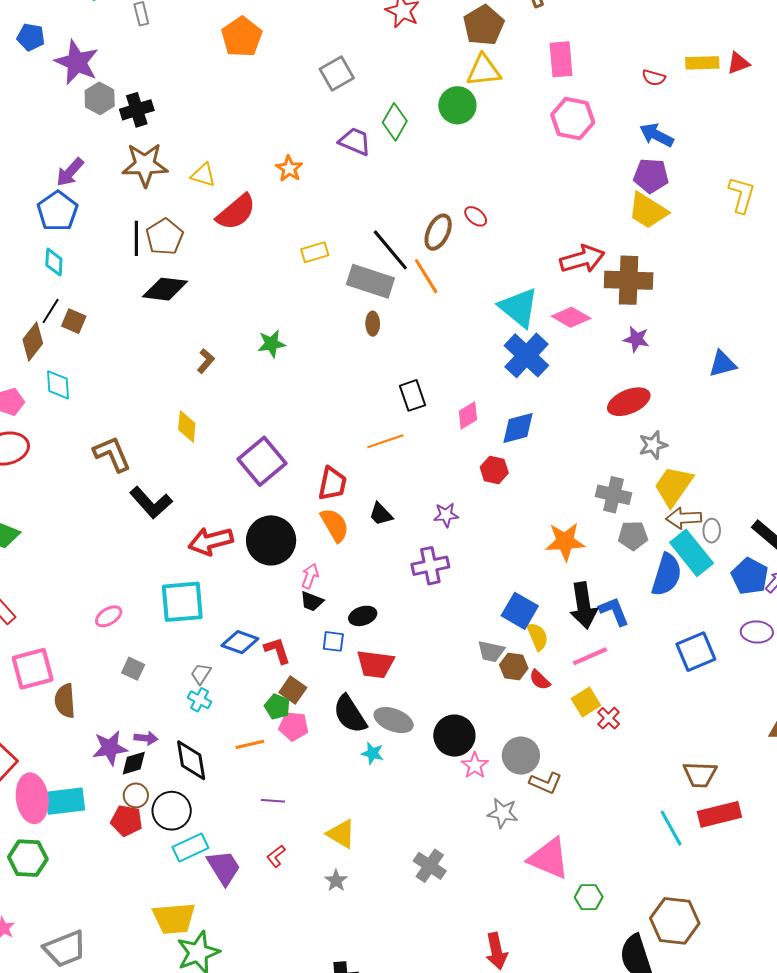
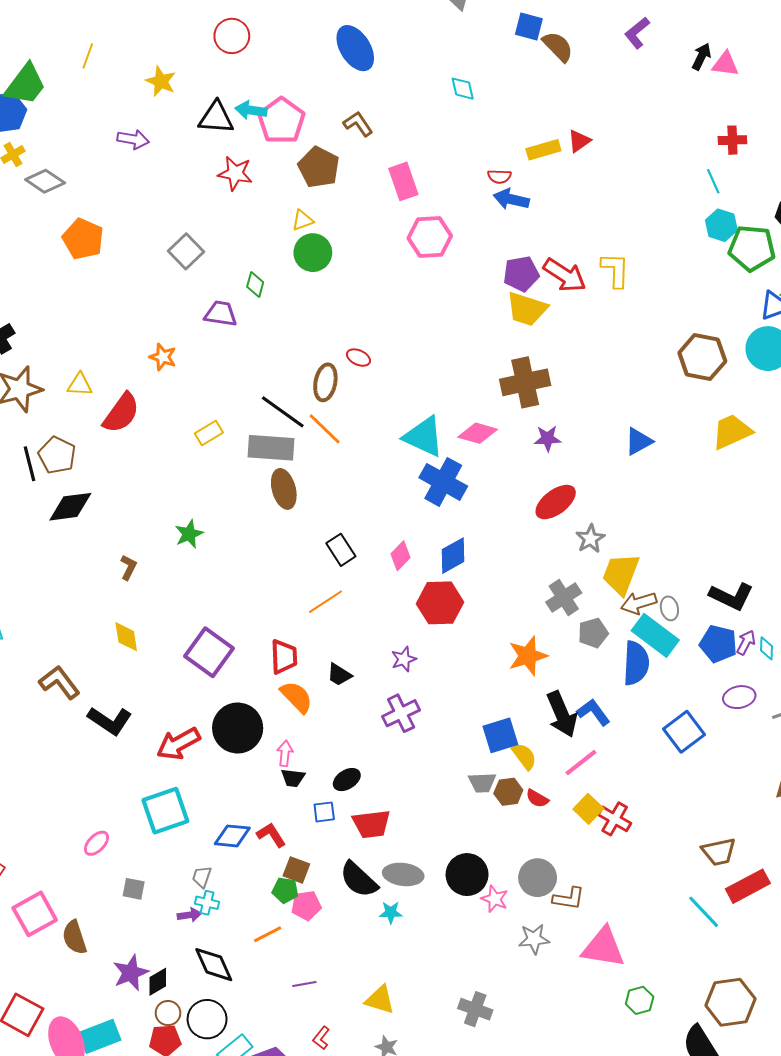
yellow triangle: (484, 70) -> (303, 220), moved, size x0.6
green diamond: (395, 122) -> (255, 285), size x0.7
blue arrow: (657, 135) -> (511, 199), moved
red arrow: (582, 259) -> (565, 275), moved, turned 63
brown ellipse: (373, 324) -> (284, 489), size x1.6
red hexagon: (494, 470) -> (440, 603), size x1.6
gray cross: (613, 495) -> (564, 598), turned -32
blue square: (520, 611) -> (500, 735), turned -33
red cross: (609, 718) -> (615, 819), size x1.4
purple arrow: (146, 738) -> (189, 915), moved
pink triangle: (549, 858) -> (603, 947), moved

